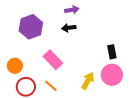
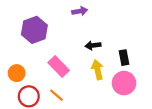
black arrow: (69, 28) -> (93, 45), moved
yellow arrow: (88, 81) -> (97, 70), moved, turned -42

